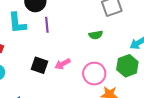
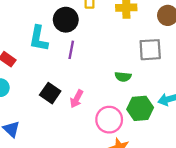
pink arrow: (63, 64) -> (77, 99), turned -49
green hexagon: (127, 66) -> (140, 108), moved

